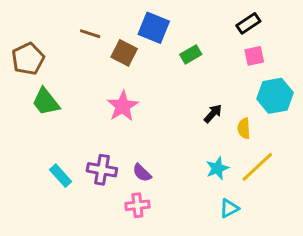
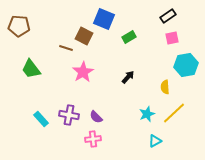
brown line: (90, 34) -> (66, 48), moved
brown pentagon: (28, 59) -> (19, 26), moved, turned 30
black arrow: (213, 114) -> (128, 77), moved

